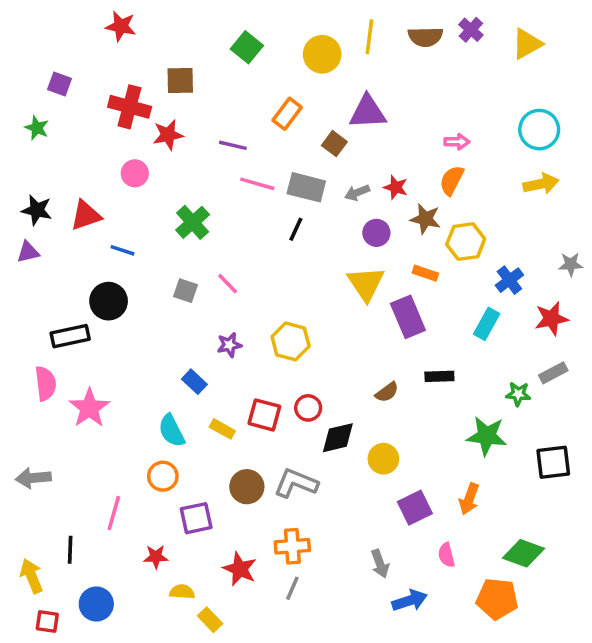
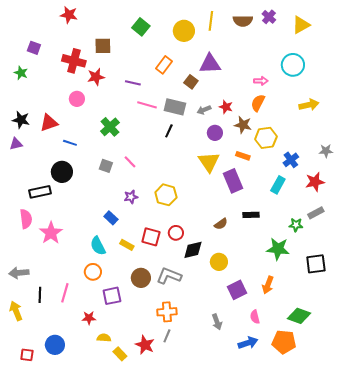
cyan circle: (539, 130) -> (293, 65), moved
black line: (70, 550) -> (40, 295), moved
red star: (240, 569) -> (145, 345), moved
yellow arrow: (32, 576) -> (16, 311), moved
blue arrow: (410, 600) -> (248, 343), moved

